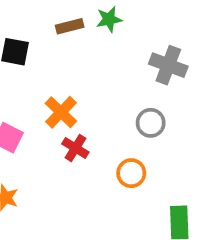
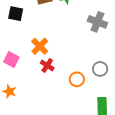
gray circle: (151, 123) -> (100, 69), moved

